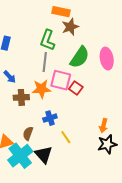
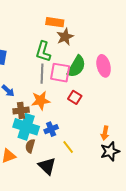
pink square: (61, 80) -> (60, 73), moved
cyan cross: (20, 156) -> (26, 127), moved, turned -30

